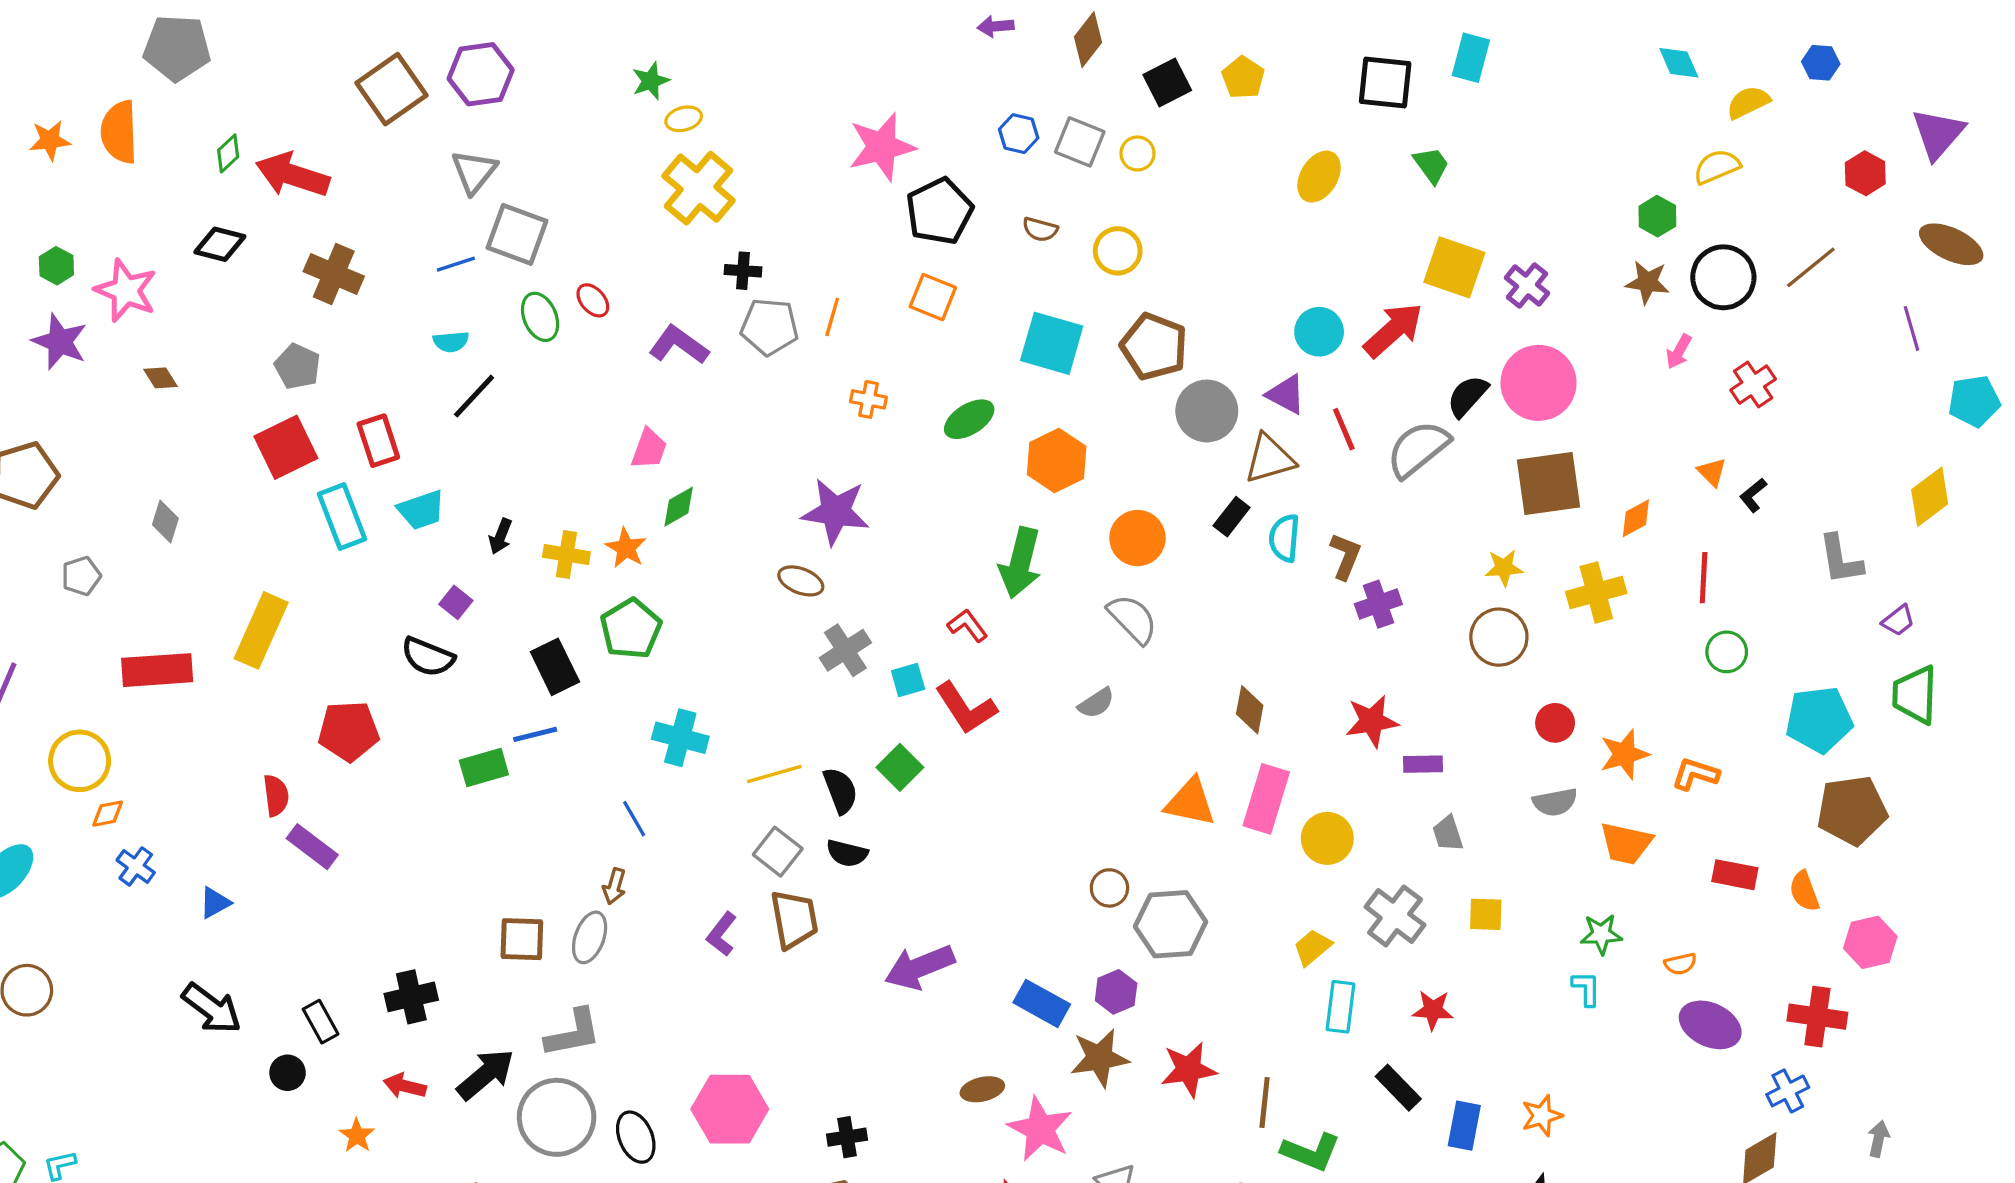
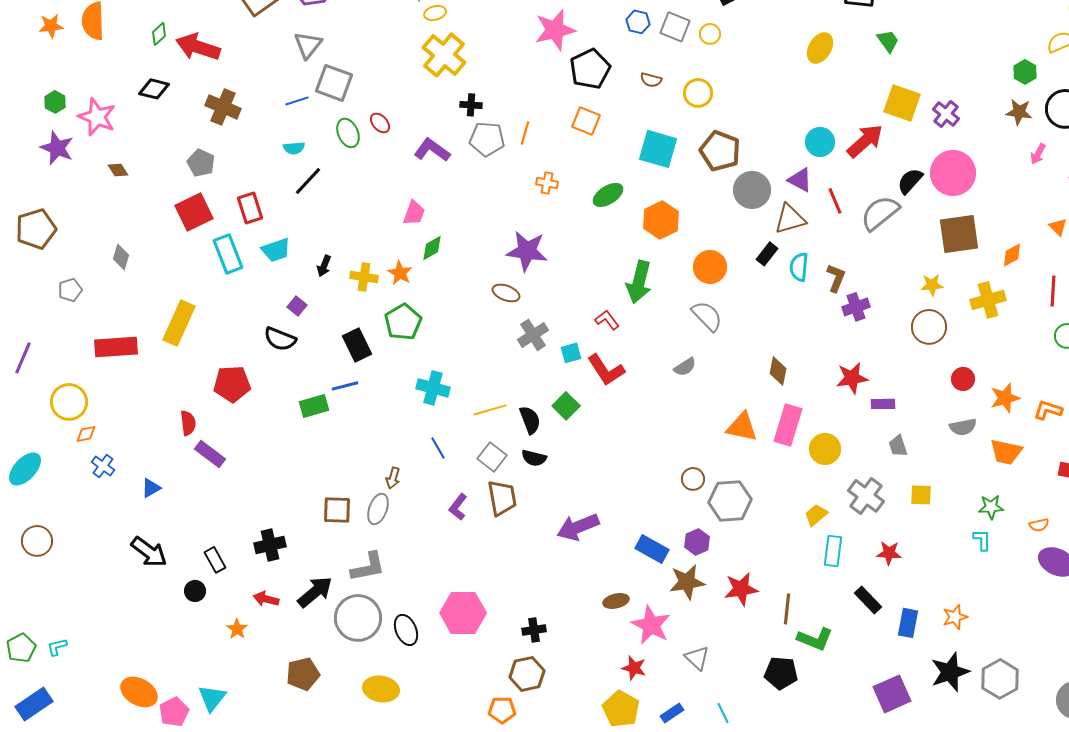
blue line: (634, 819) -> (438, 448), moved

